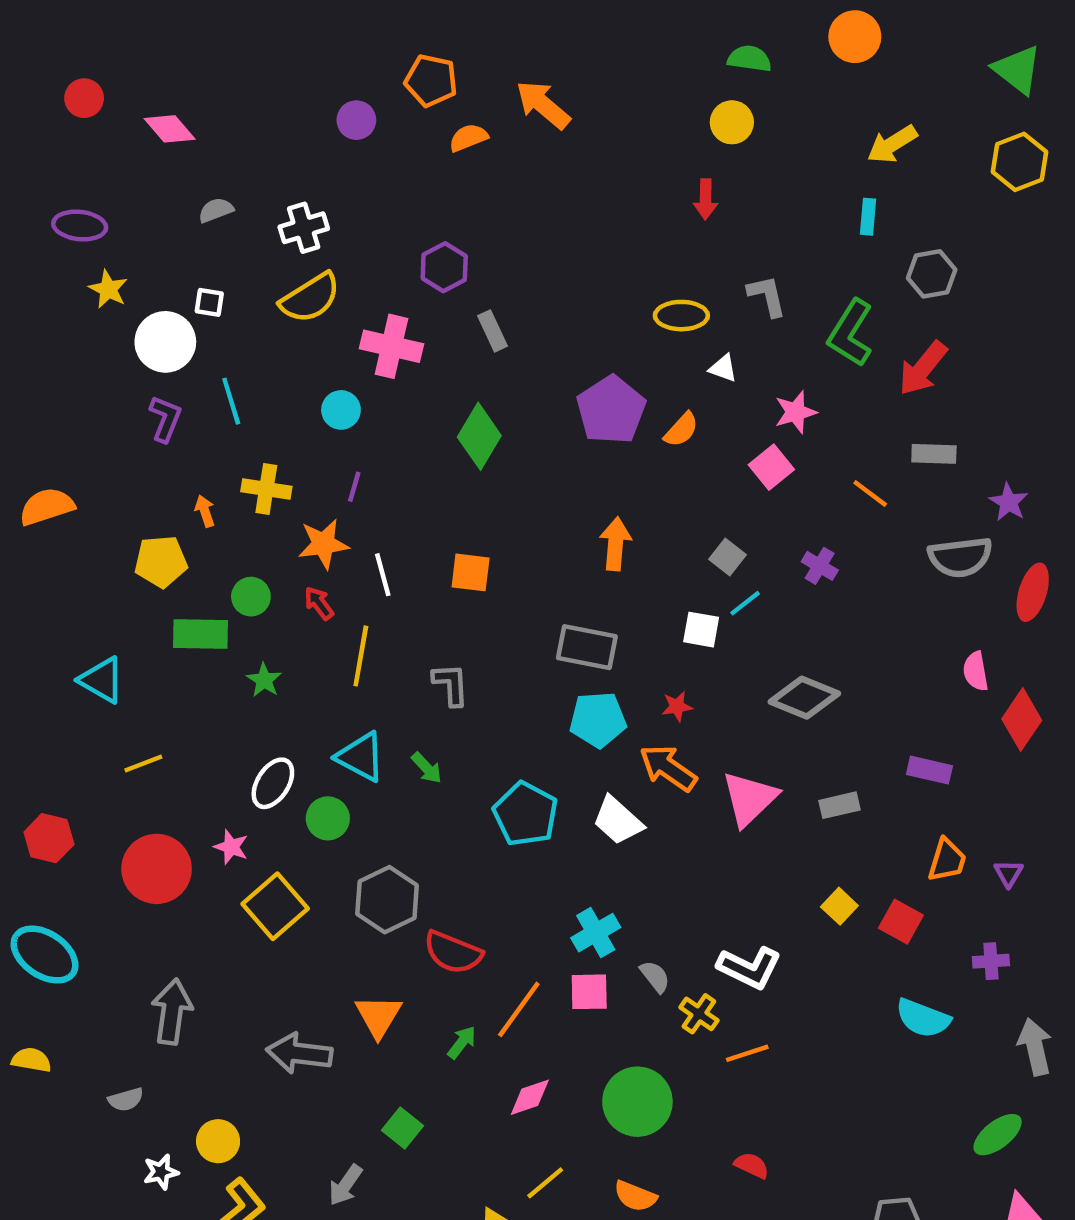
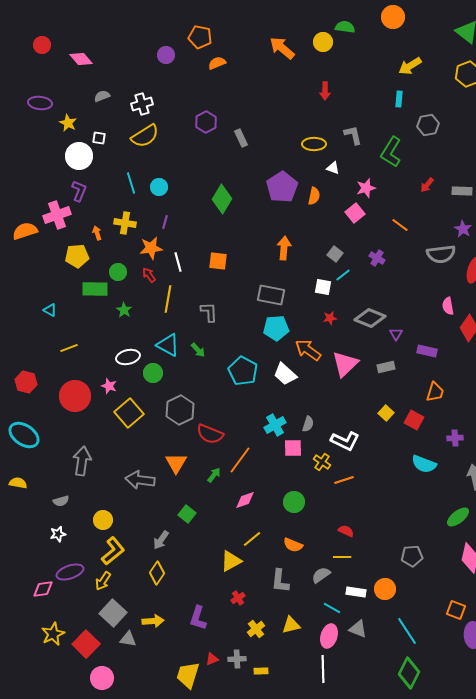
orange arrow: (543, 105) -> (282, 48), moved
yellow circle: (732, 122) -> (323, 42), moved
yellow star: (108, 289) -> (68, 123), moved
gray rectangle: (493, 331) -> (241, 138), moved
pink cross: (391, 346) -> (57, 215), moved, turned -32
red arrow: (923, 368) -> (427, 185), moved, size x0.6
cyan line: (231, 401) -> (131, 183), moved
orange semicircle: (681, 430) -> (314, 196), turned -30
gray rectangle: (934, 454) -> (462, 191), moved
cyan triangle: (102, 680) -> (50, 310), size x0.6
red star: (677, 706) -> (330, 318), moved
white ellipse: (273, 783) -> (128, 357), turned 45
purple triangle: (1009, 873) -> (396, 334), moved
gray semicircle: (655, 976) -> (308, 424), moved, turned 56
pink square: (589, 992) -> (293, 448), moved
green circle: (637, 1102) -> (294, 502), size x0.7
white star: (161, 1172) -> (58, 534), moved

